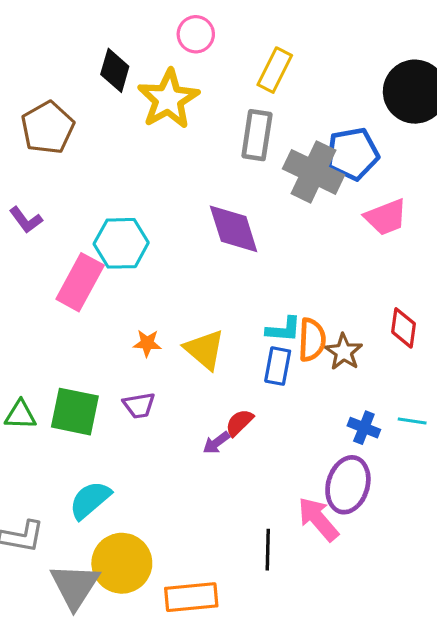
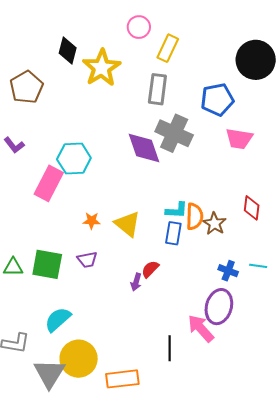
pink circle: (196, 34) -> (139, 27), moved
gray cross: (314, 172) -> (174, 133), moved
pink trapezoid: (386, 217) -> (239, 139), turned 32
purple arrow: (216, 443) -> (136, 282), turned -36

